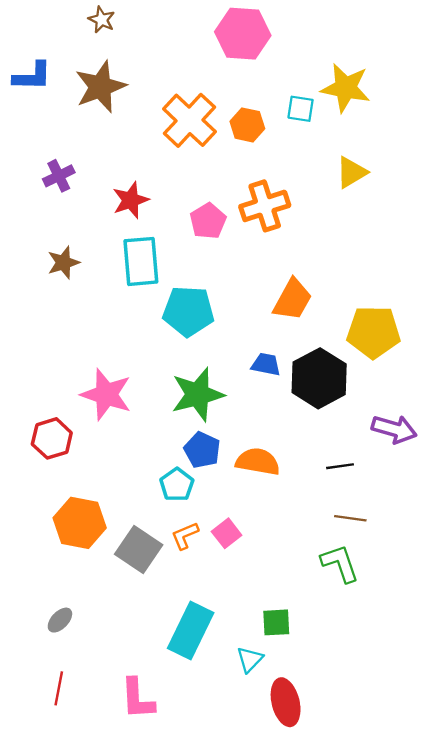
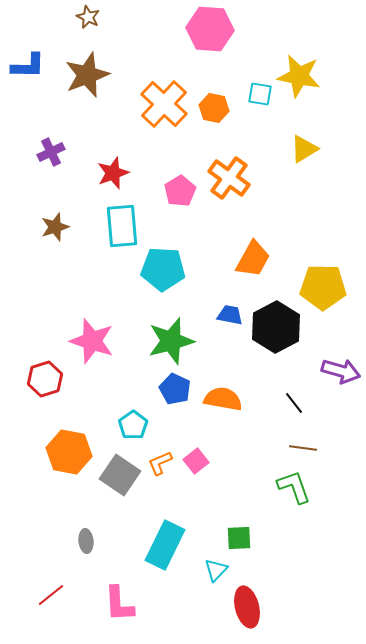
orange cross: (265, 206) -> (229, 178), turned -36
black line: (340, 466) -> (294, 403), turned 60
cyan pentagon: (177, 485) -> (133, 425), moved
gray ellipse: (60, 620) -> (86, 541), moved, turned -50
red line: (59, 688) -> (51, 595), turned 40

